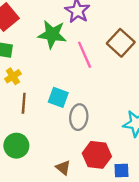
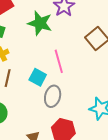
pink line: (85, 55) -> (59, 61), moved

